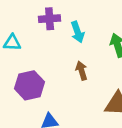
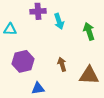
brown arrow: (82, 71) -> (62, 64), moved

